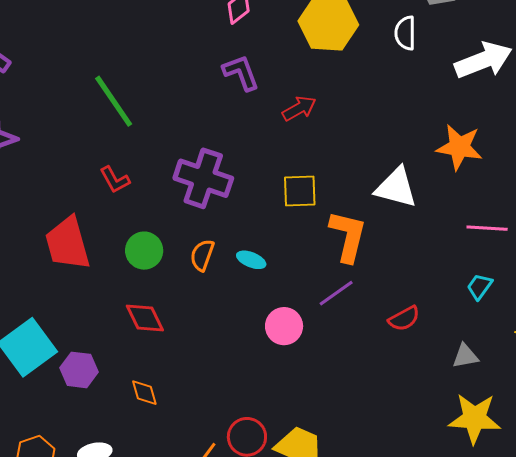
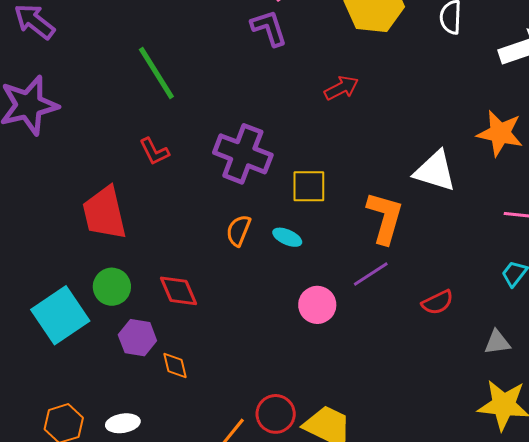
purple L-shape: (241, 73) -> (269, 28), moved
yellow square: (300, 191) -> (309, 186), moved
green circle: (144, 251) -> (112, 287), moved
purple hexagon: (79, 370) -> (137, 338), moved

